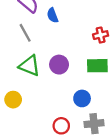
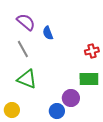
purple circle: (59, 65) -> (71, 98), moved
blue circle: (82, 98) -> (57, 111), moved

